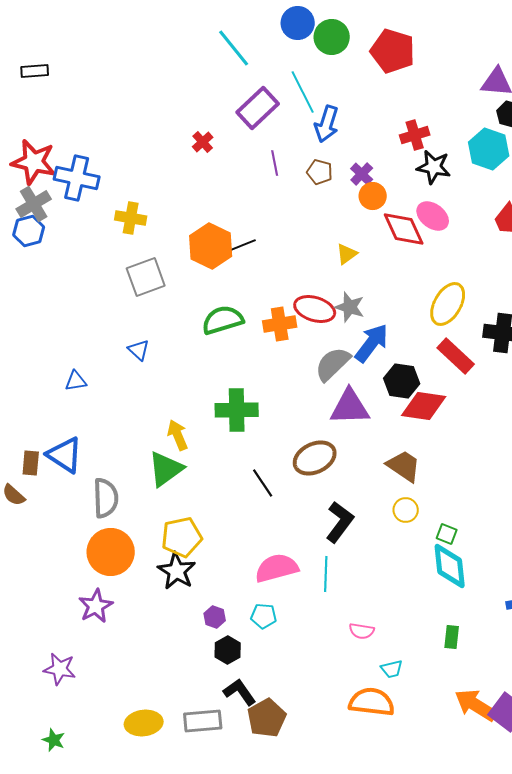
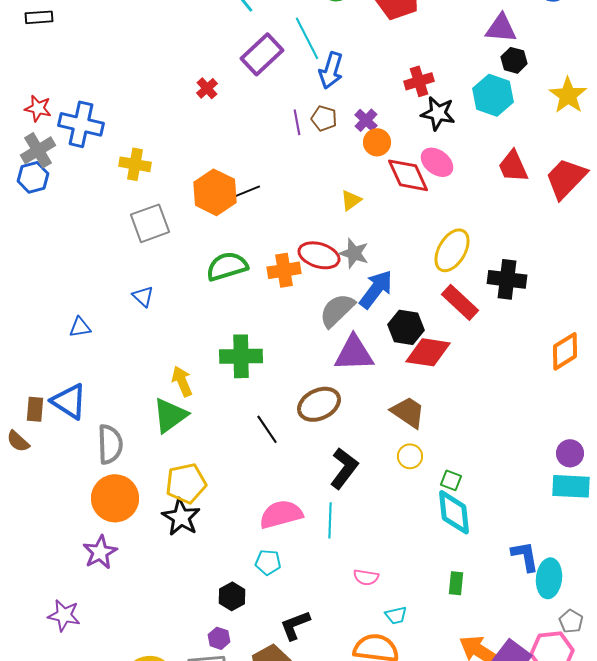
red star: (34, 162) -> (38, 108), size x0.6
purple line: (275, 163) -> (297, 122), moved
purple hexagon: (215, 617) -> (219, 638), moved
black L-shape: (240, 692) -> (295, 625), moved, turned -76

